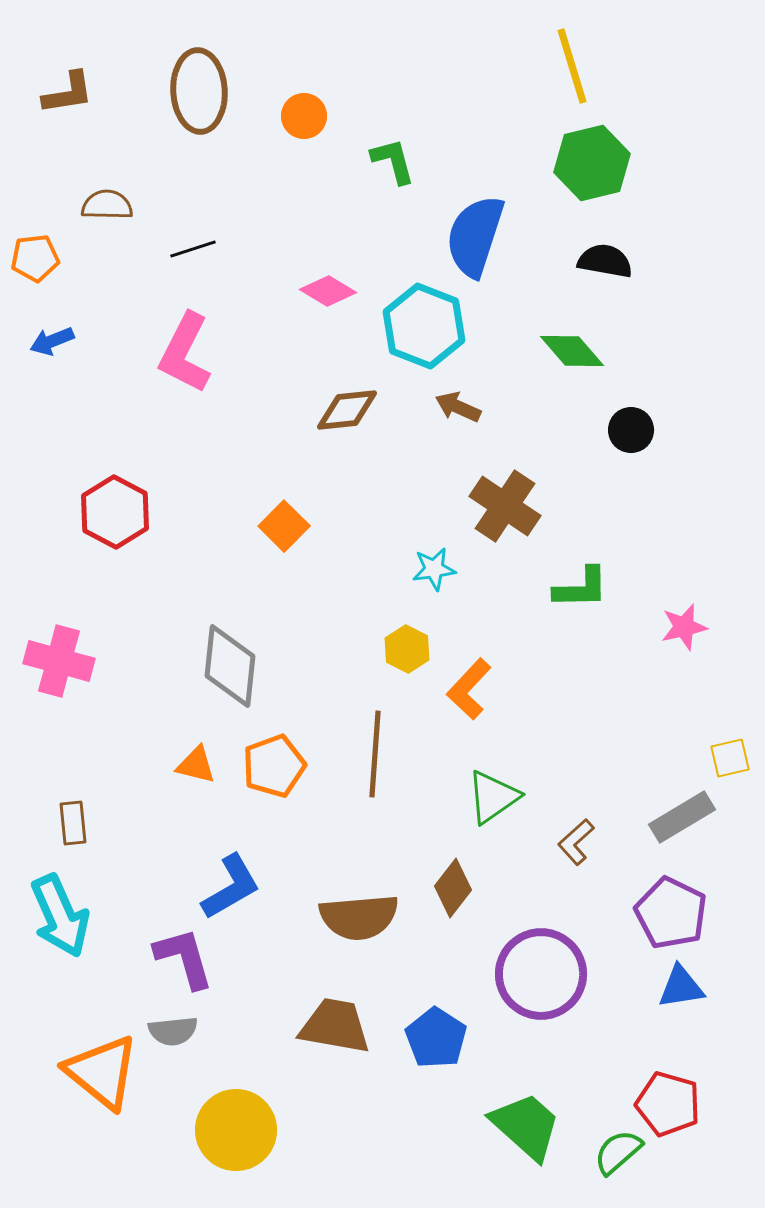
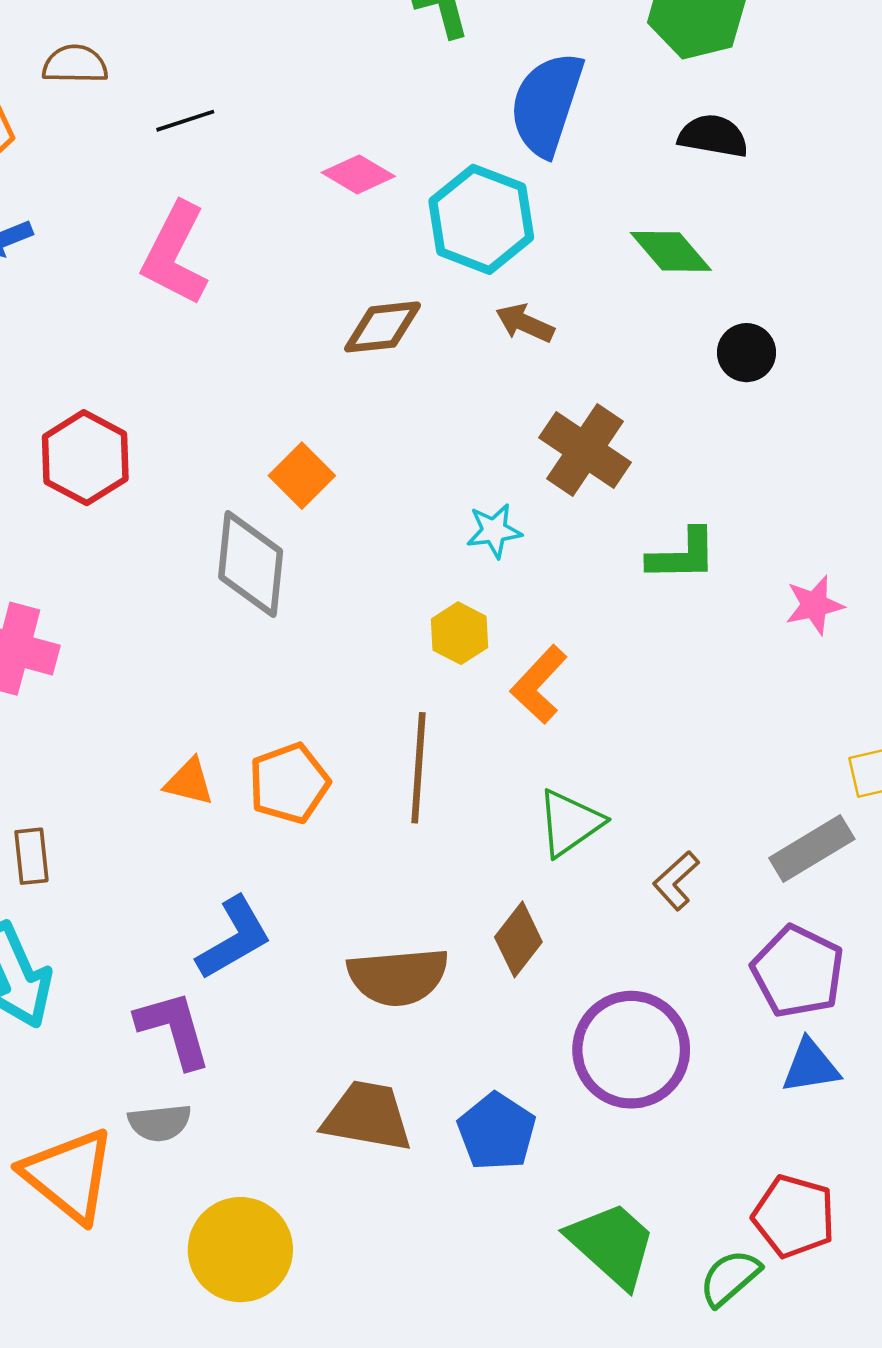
gray diamond: (230, 666) -> (251, 564), moved

